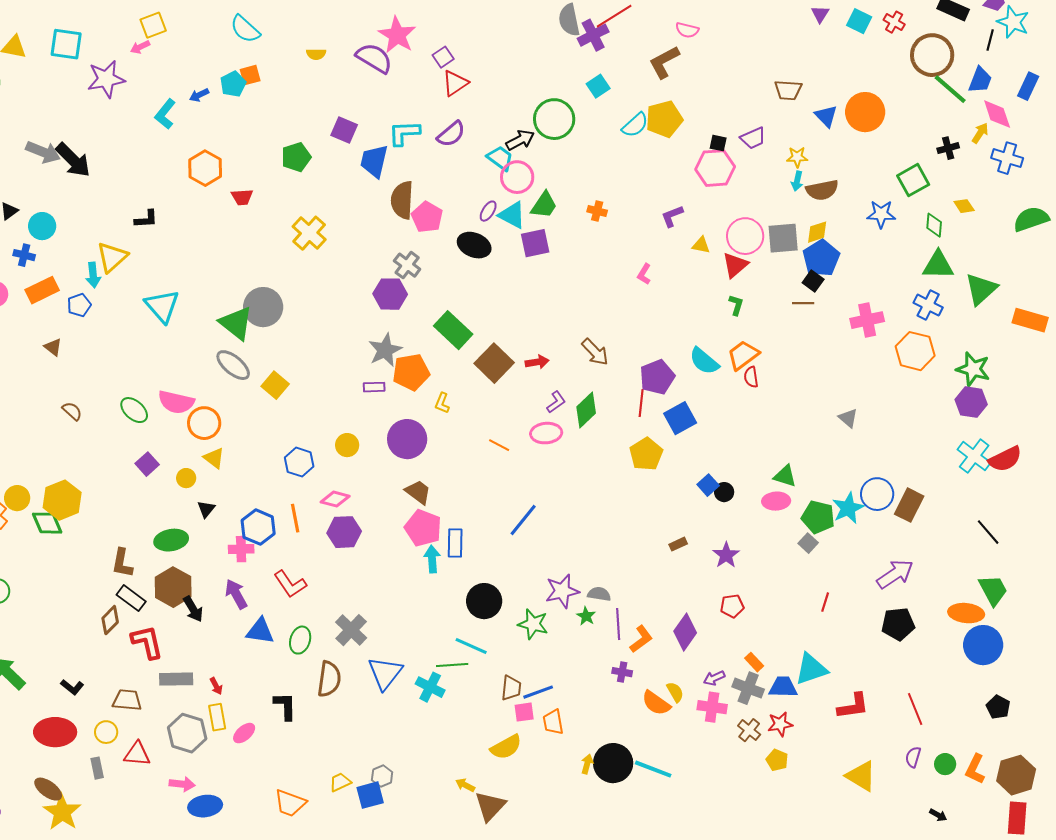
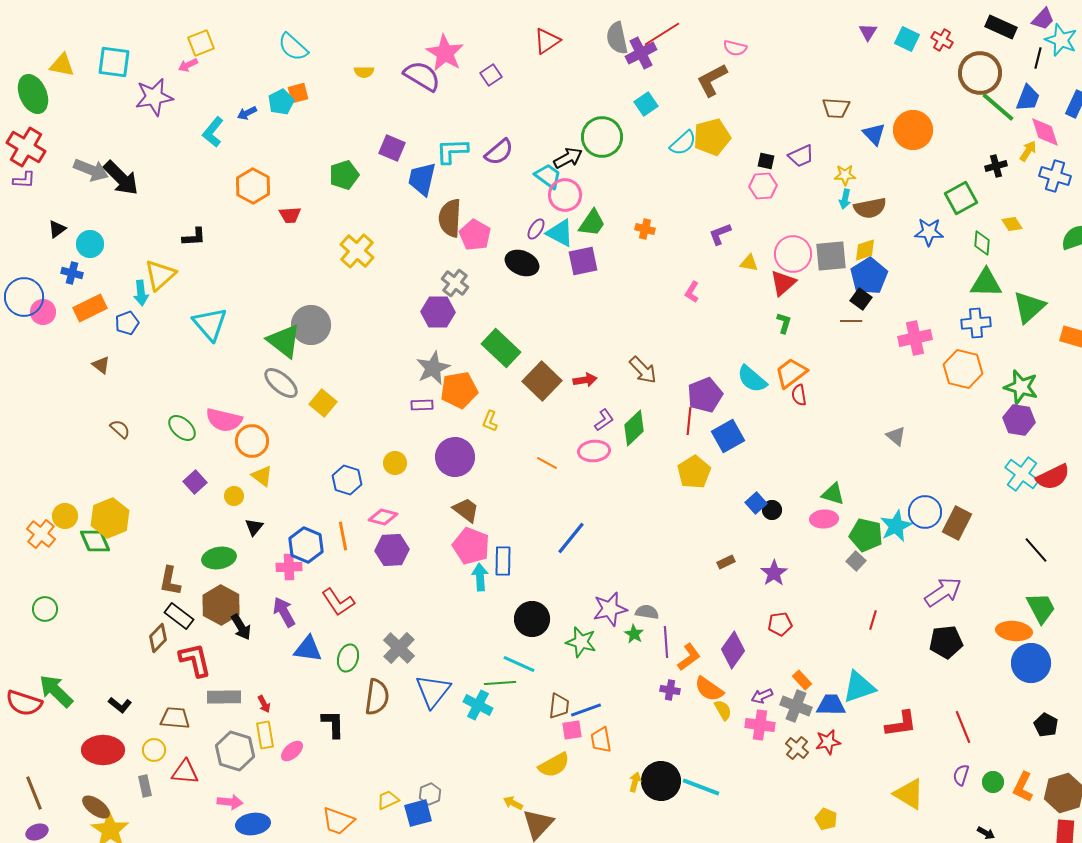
red triangle: (455, 83) -> (547, 41), moved
pink hexagon: (715, 168) -> (763, 186), size x0.7
blue cross: (928, 305) -> (976, 323), turned -32
orange semicircle: (656, 703) -> (709, 689), moved
yellow pentagon: (777, 760) -> (826, 819), moved

